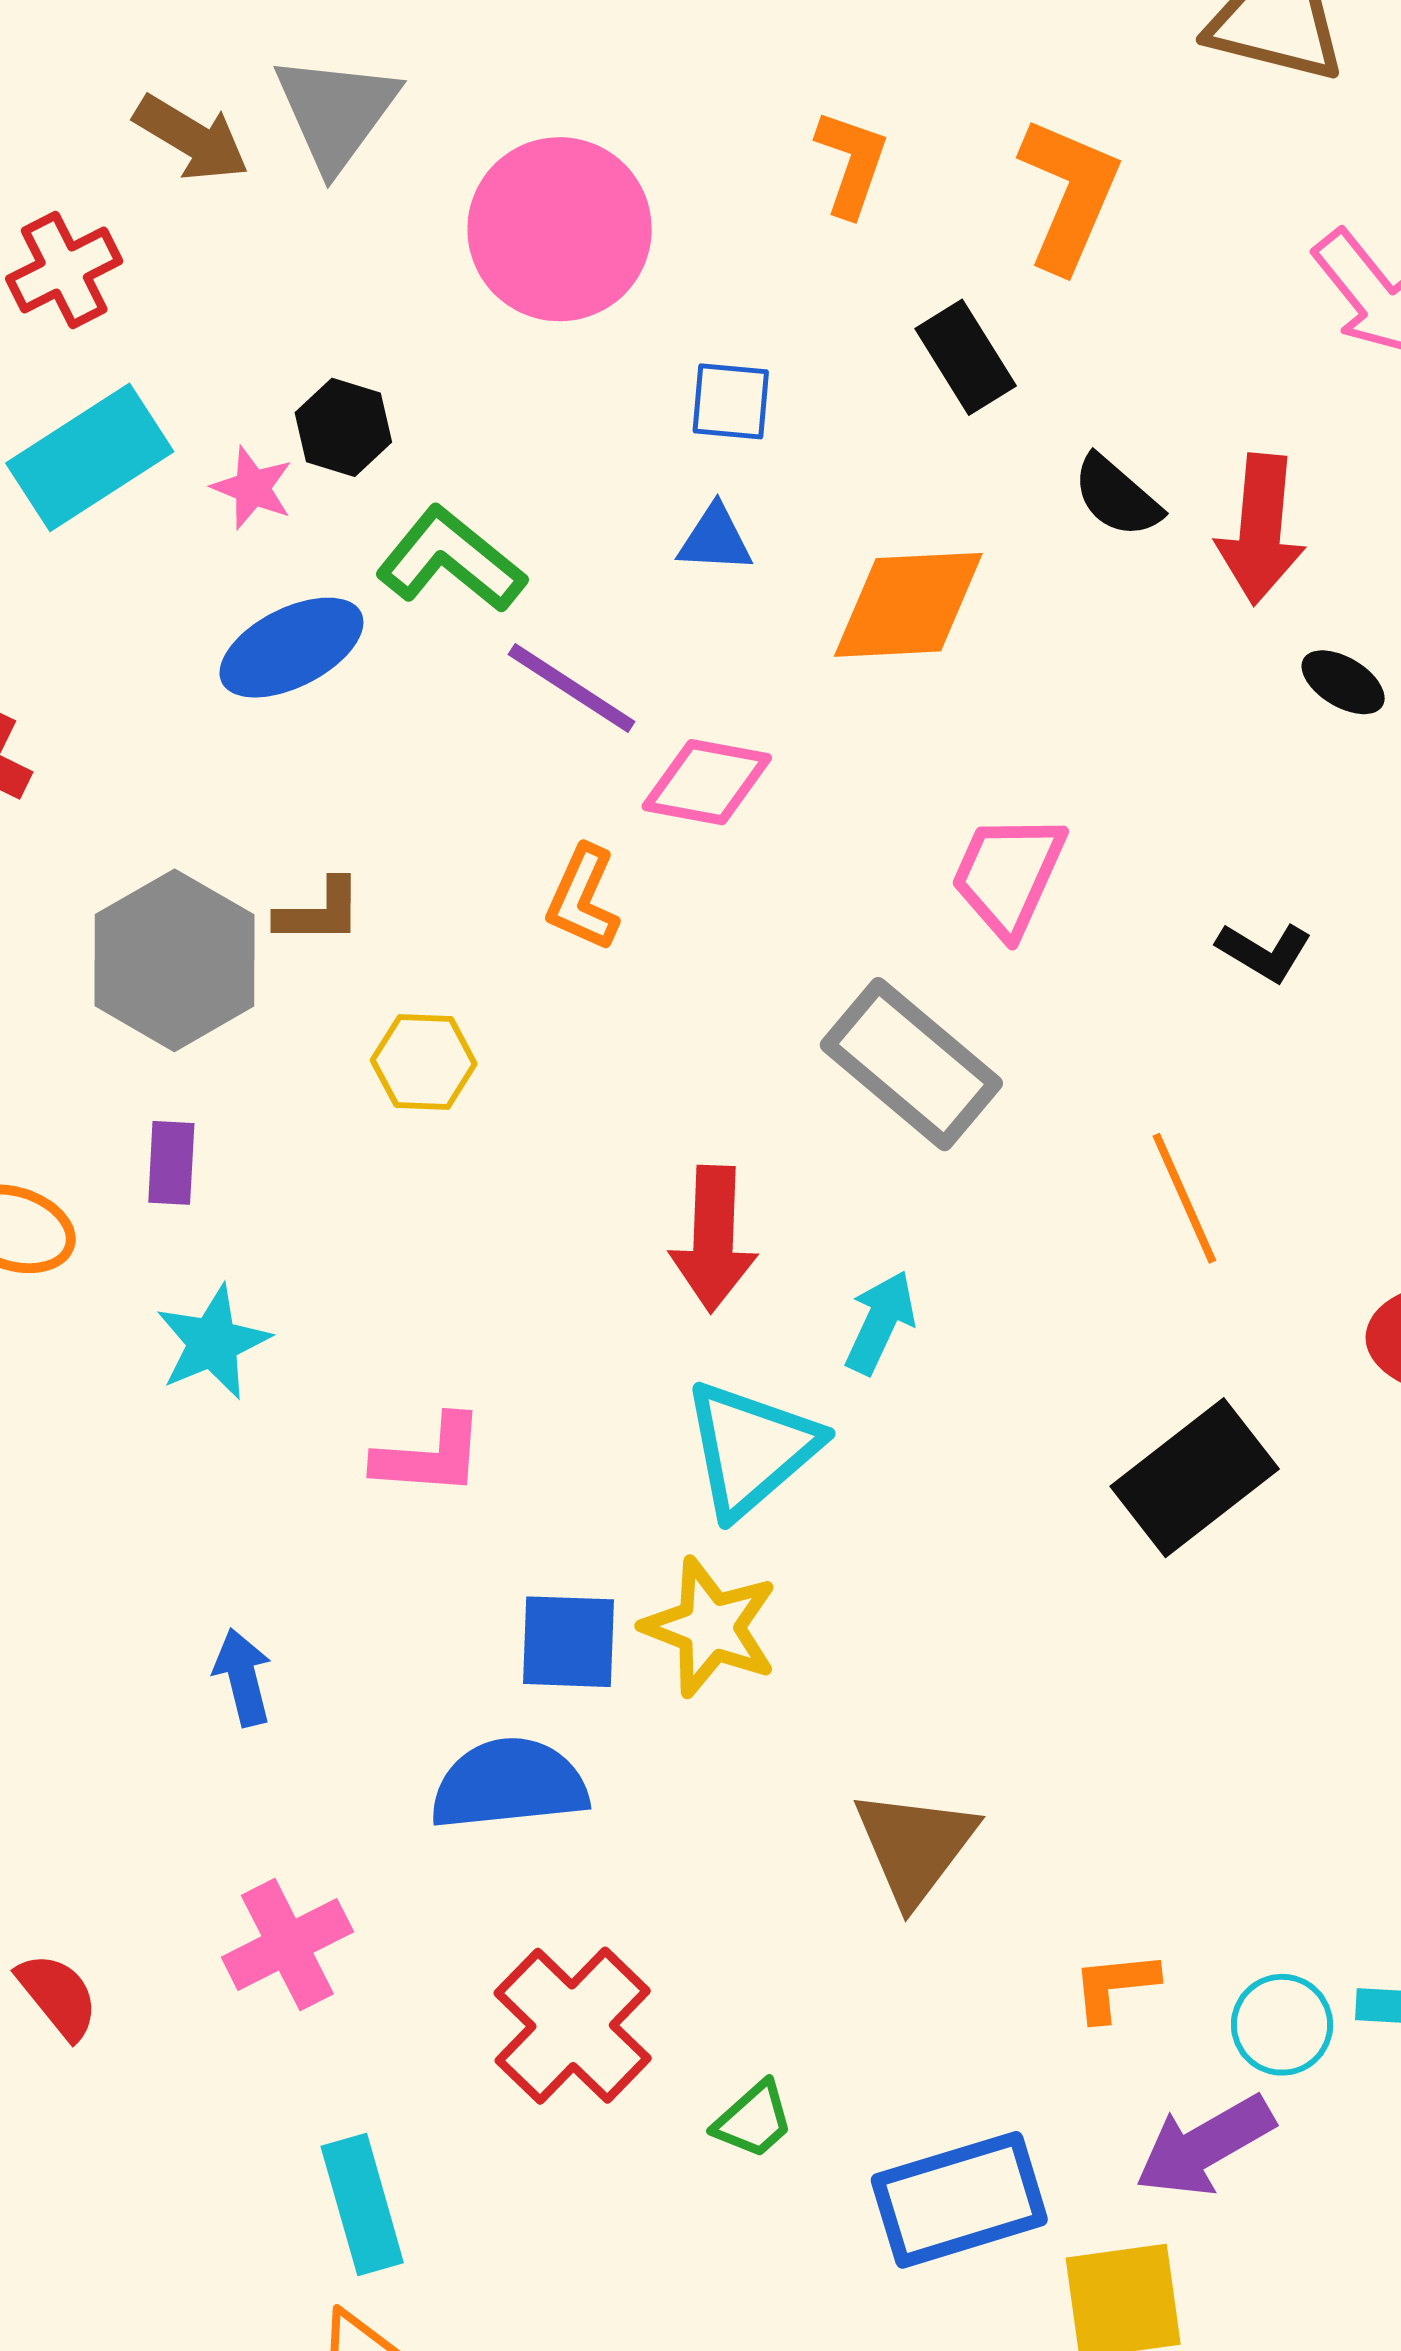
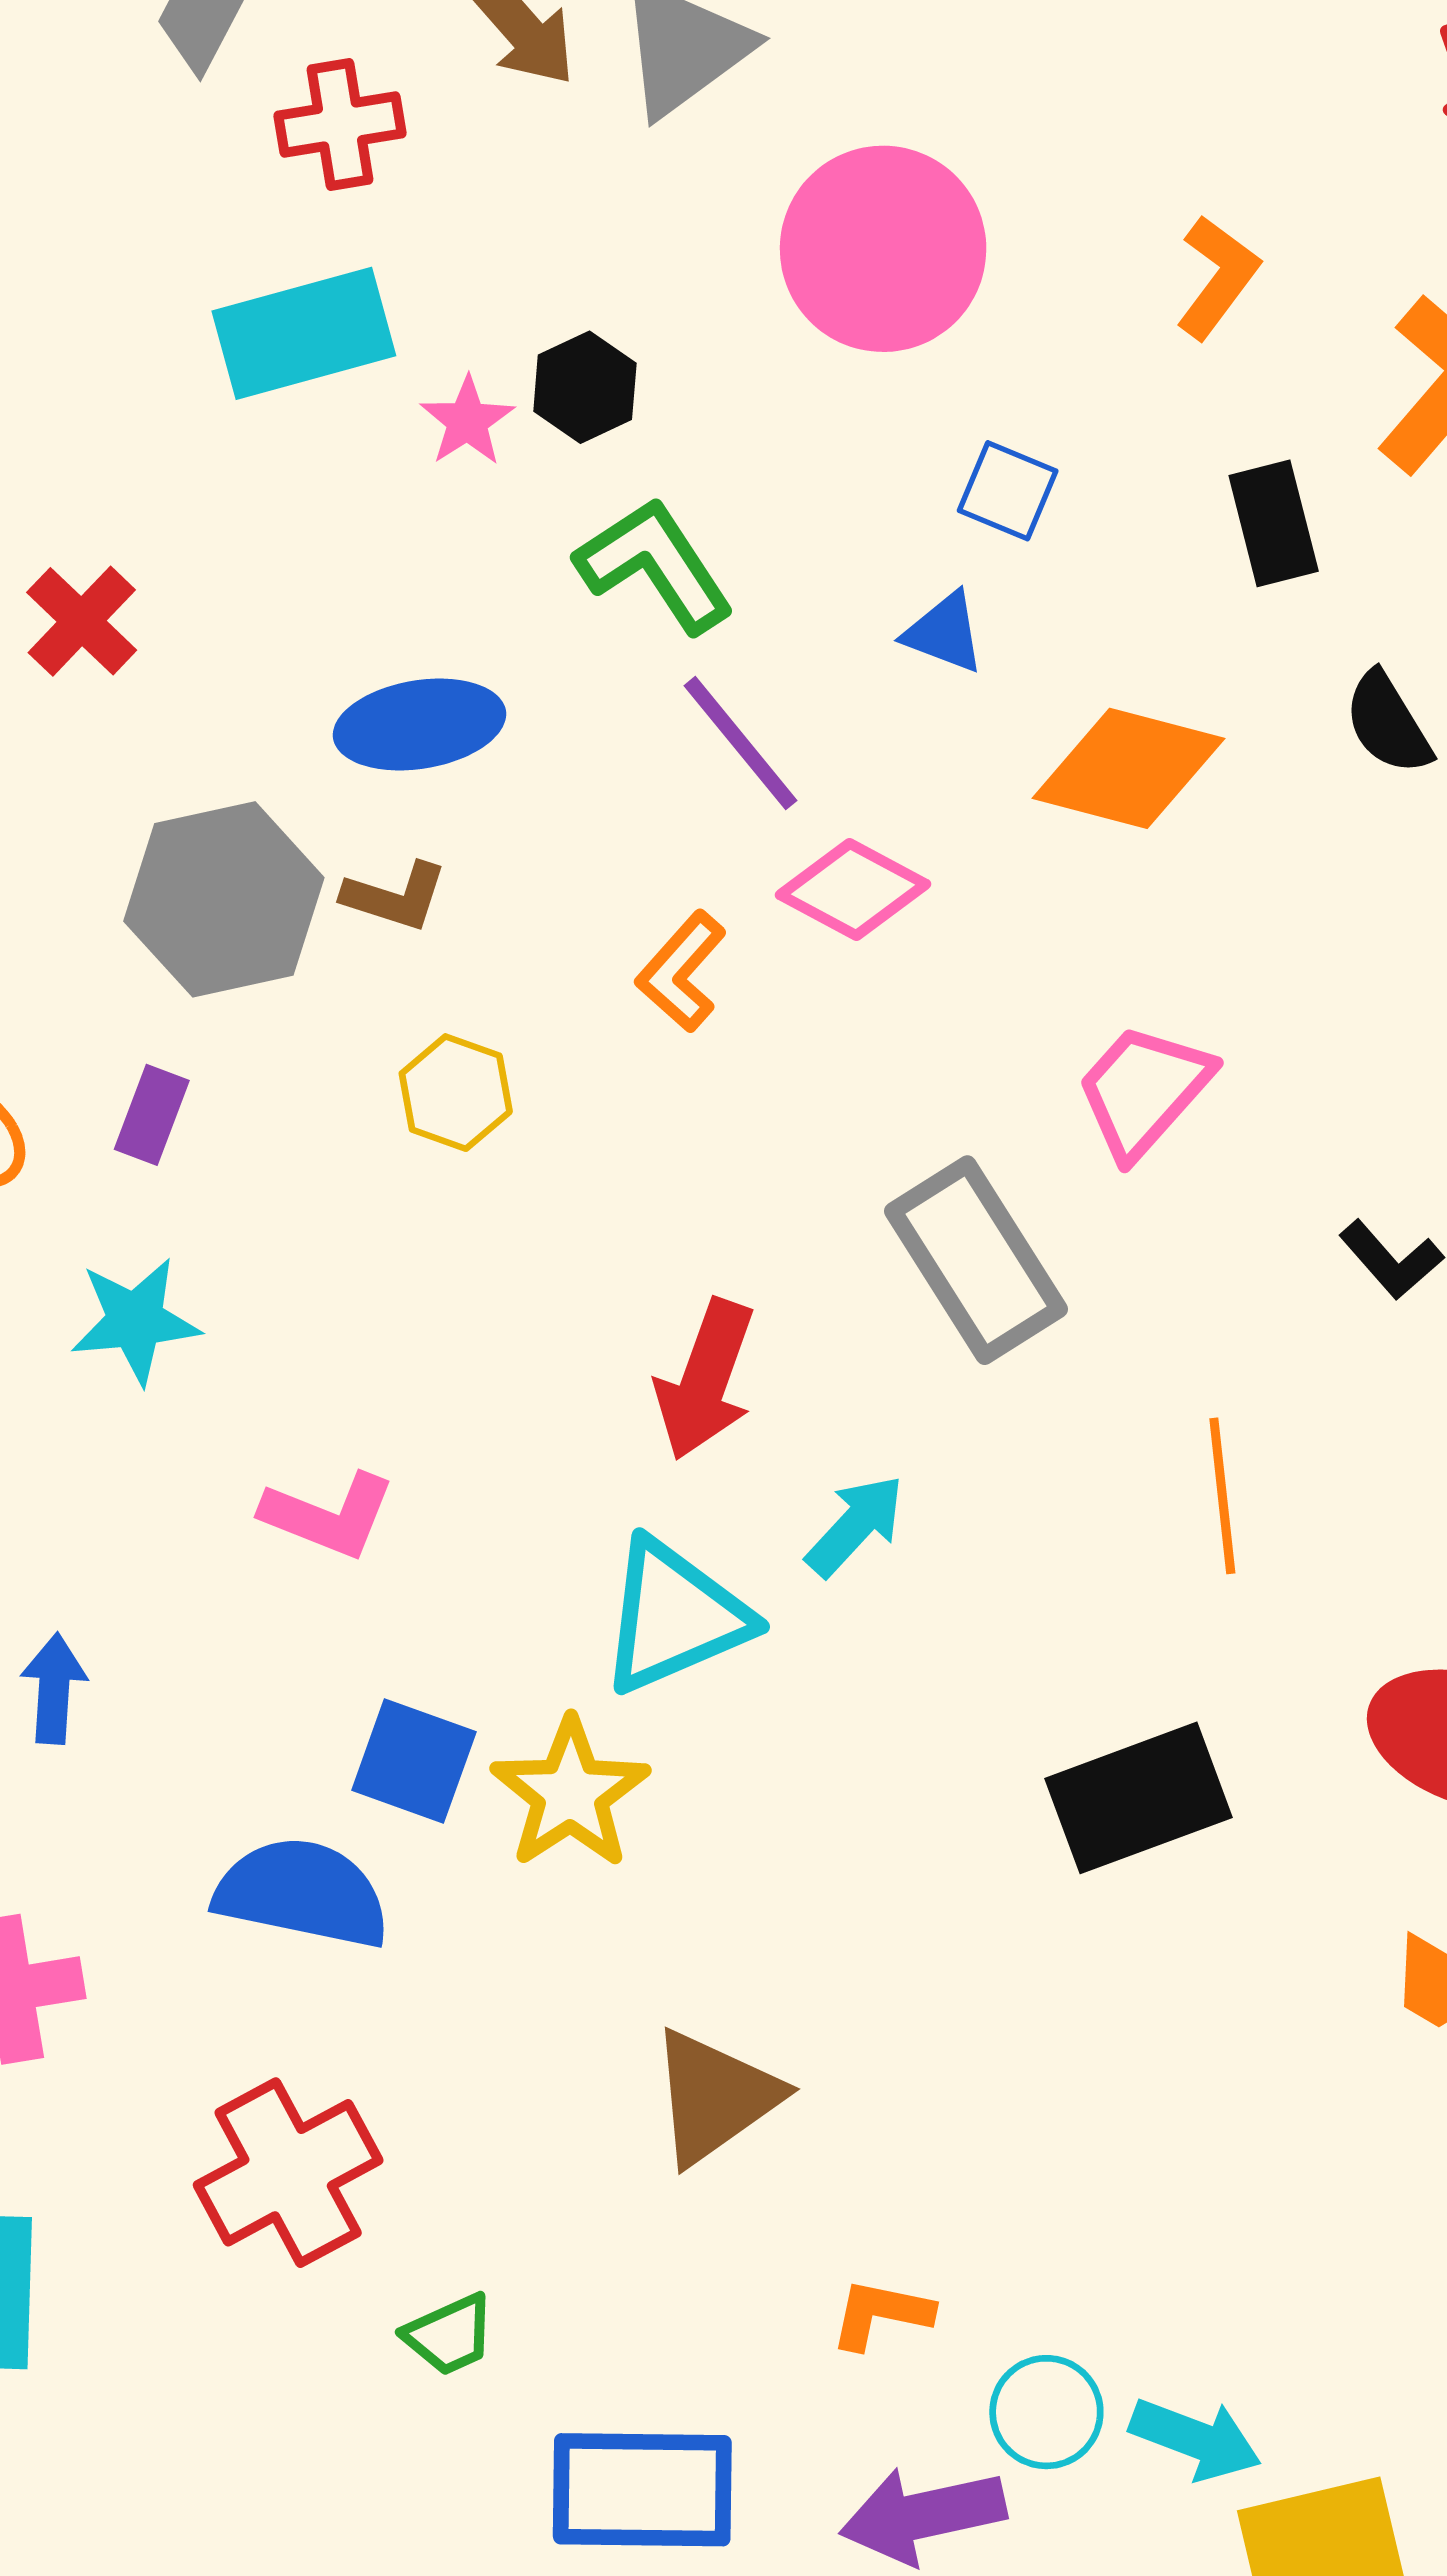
blue ellipse: (291, 648) -> (419, 725), moved

